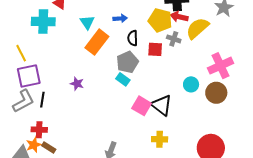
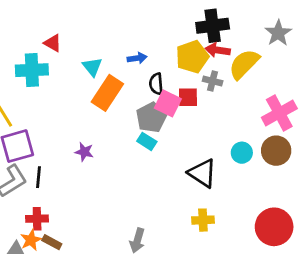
yellow pentagon: (160, 20) -> (192, 57), turned -30
cyan circle: (191, 84) -> (242, 153), moved
pink square: (142, 106) -> (168, 103), moved

